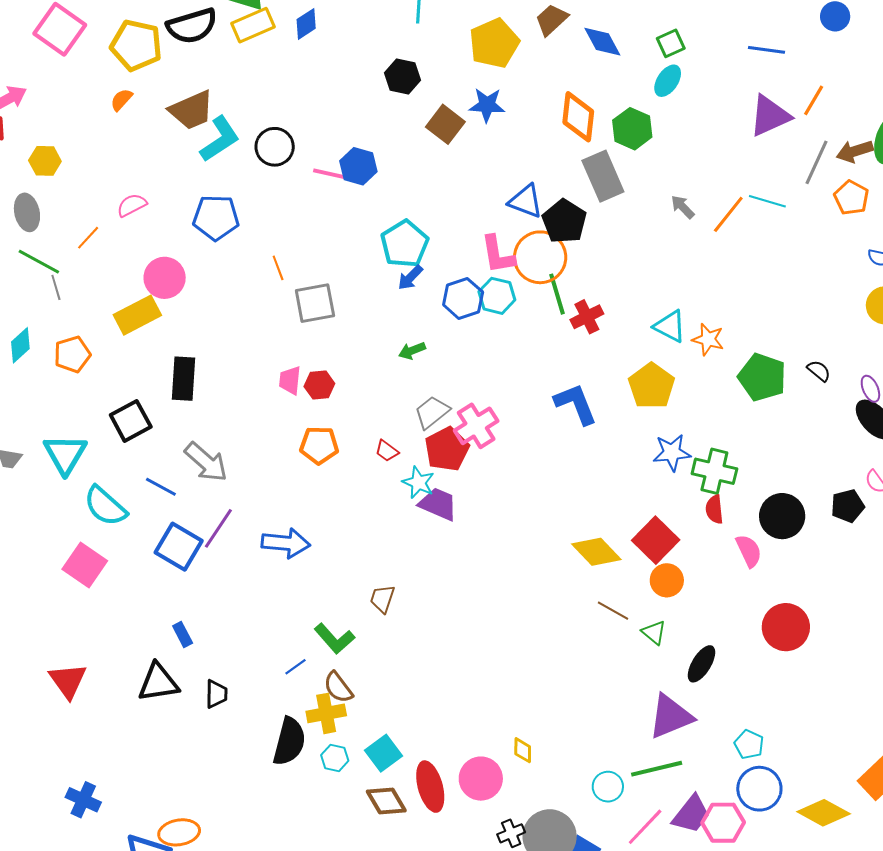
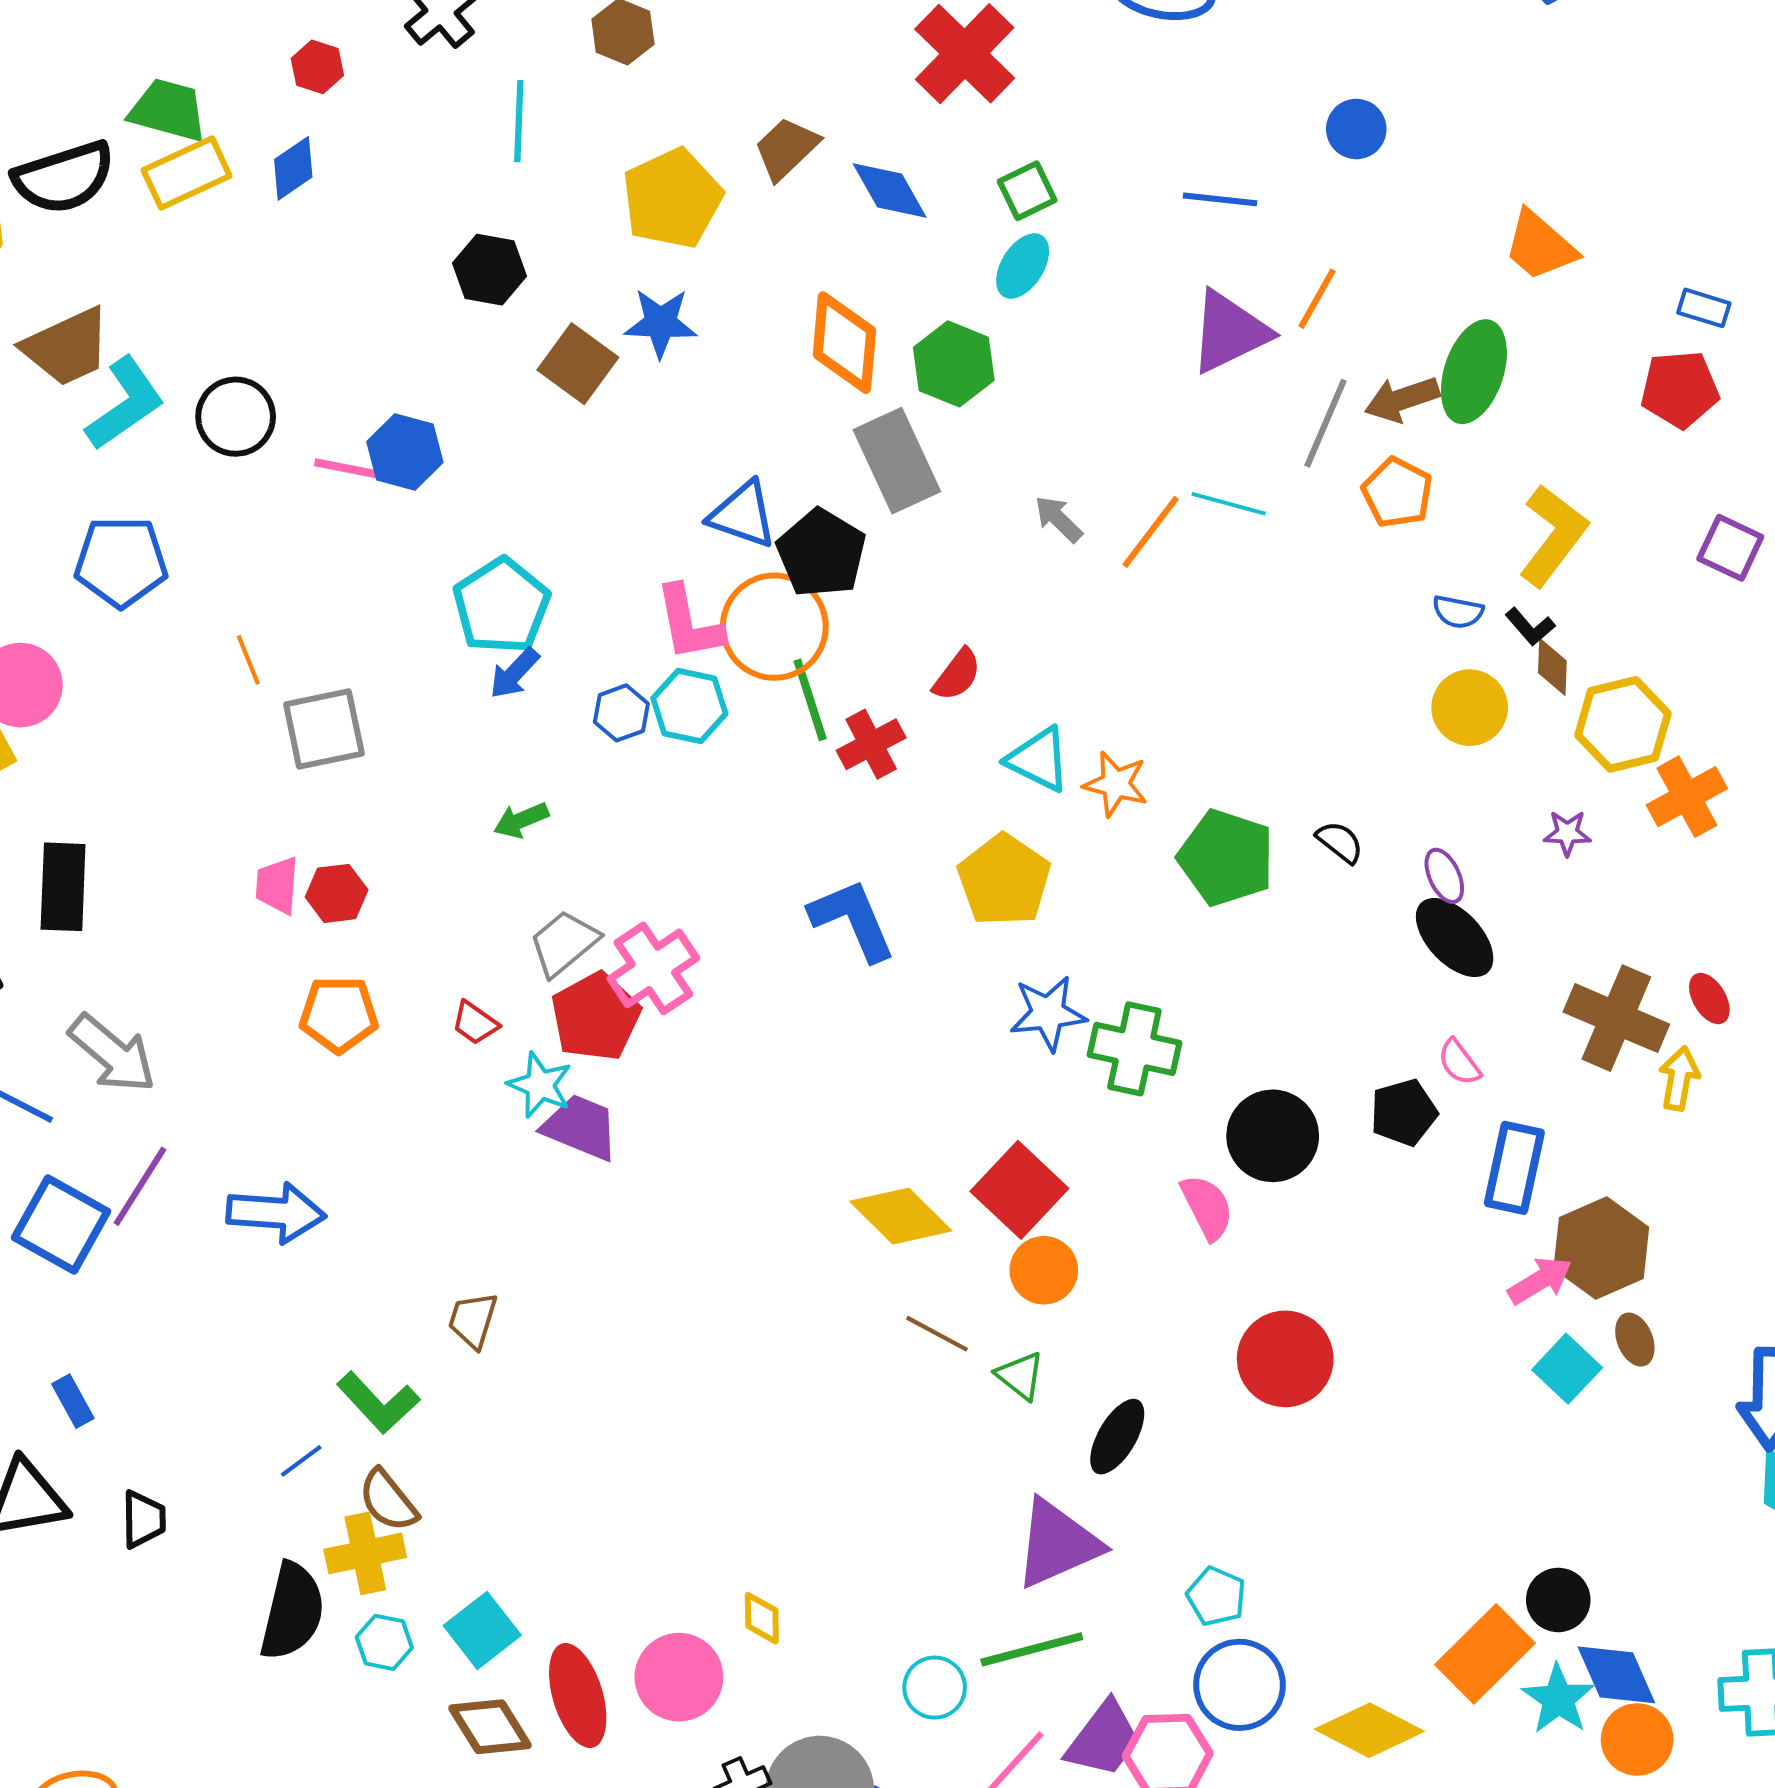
blue hexagon: (463, 298) -> (621, 713), size x0.7
red semicircle: (714, 509) -> (957, 675), moved, turned -136

